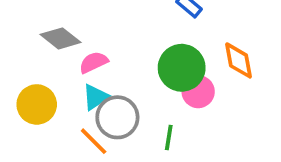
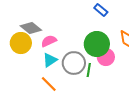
yellow circle: (37, 104) -> (21, 43), moved
gray circle: (117, 117) -> (74, 63), moved
green line: (169, 138) -> (89, 70), moved

